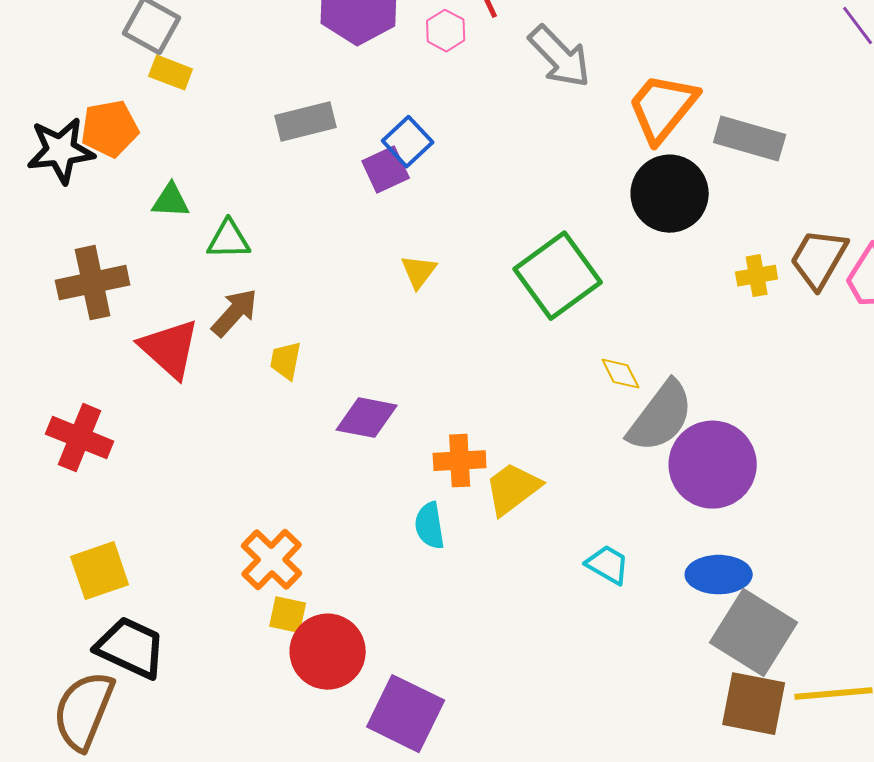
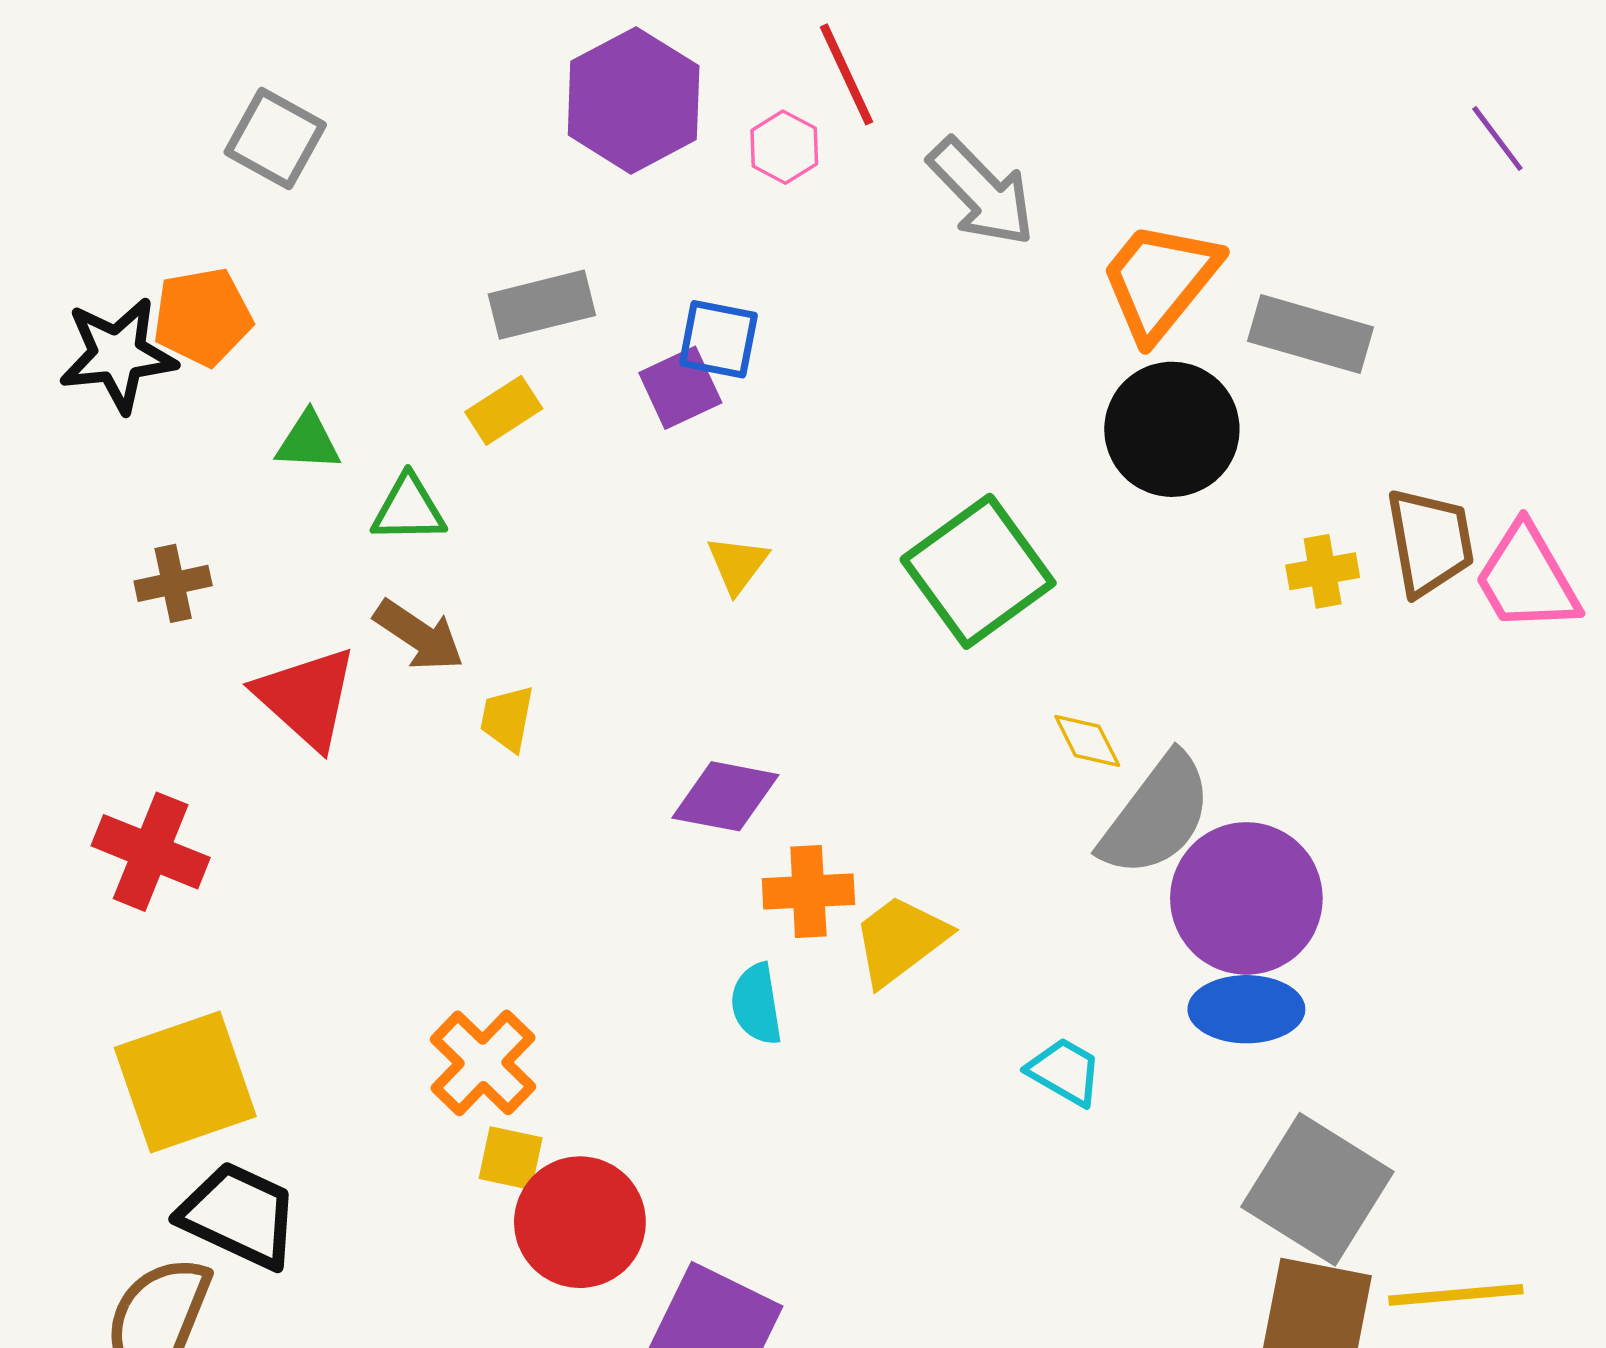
yellow rectangle: (171, 73) -> (504, 410), moved, turned -54
blue square: (408, 142) -> (718, 339), turned -36
brown trapezoid: (819, 259) -> (1430, 542), turned 140
brown cross: (93, 283) -> (173, 583), size x0.6
brown arrow: (235, 313) -> (419, 635), turned 82
purple diamond: (367, 418) -> (725, 796), moved
yellow square: (100, 571) -> (185, 1082), size x1.4
blue ellipse: (719, 575) -> (1246, 1009), moved

